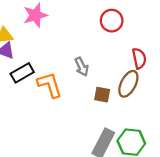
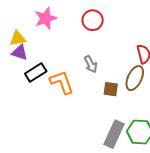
red circle: (112, 21) -> (93, 20), moved

